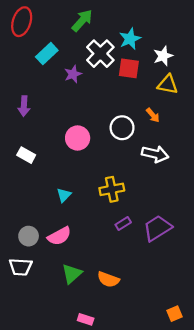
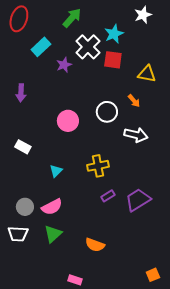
white star: (163, 56) -> (143, 15), moved
white rectangle: (26, 155) -> (23, 147), moved
green triangle: (72, 274) -> (53, 234), moved

